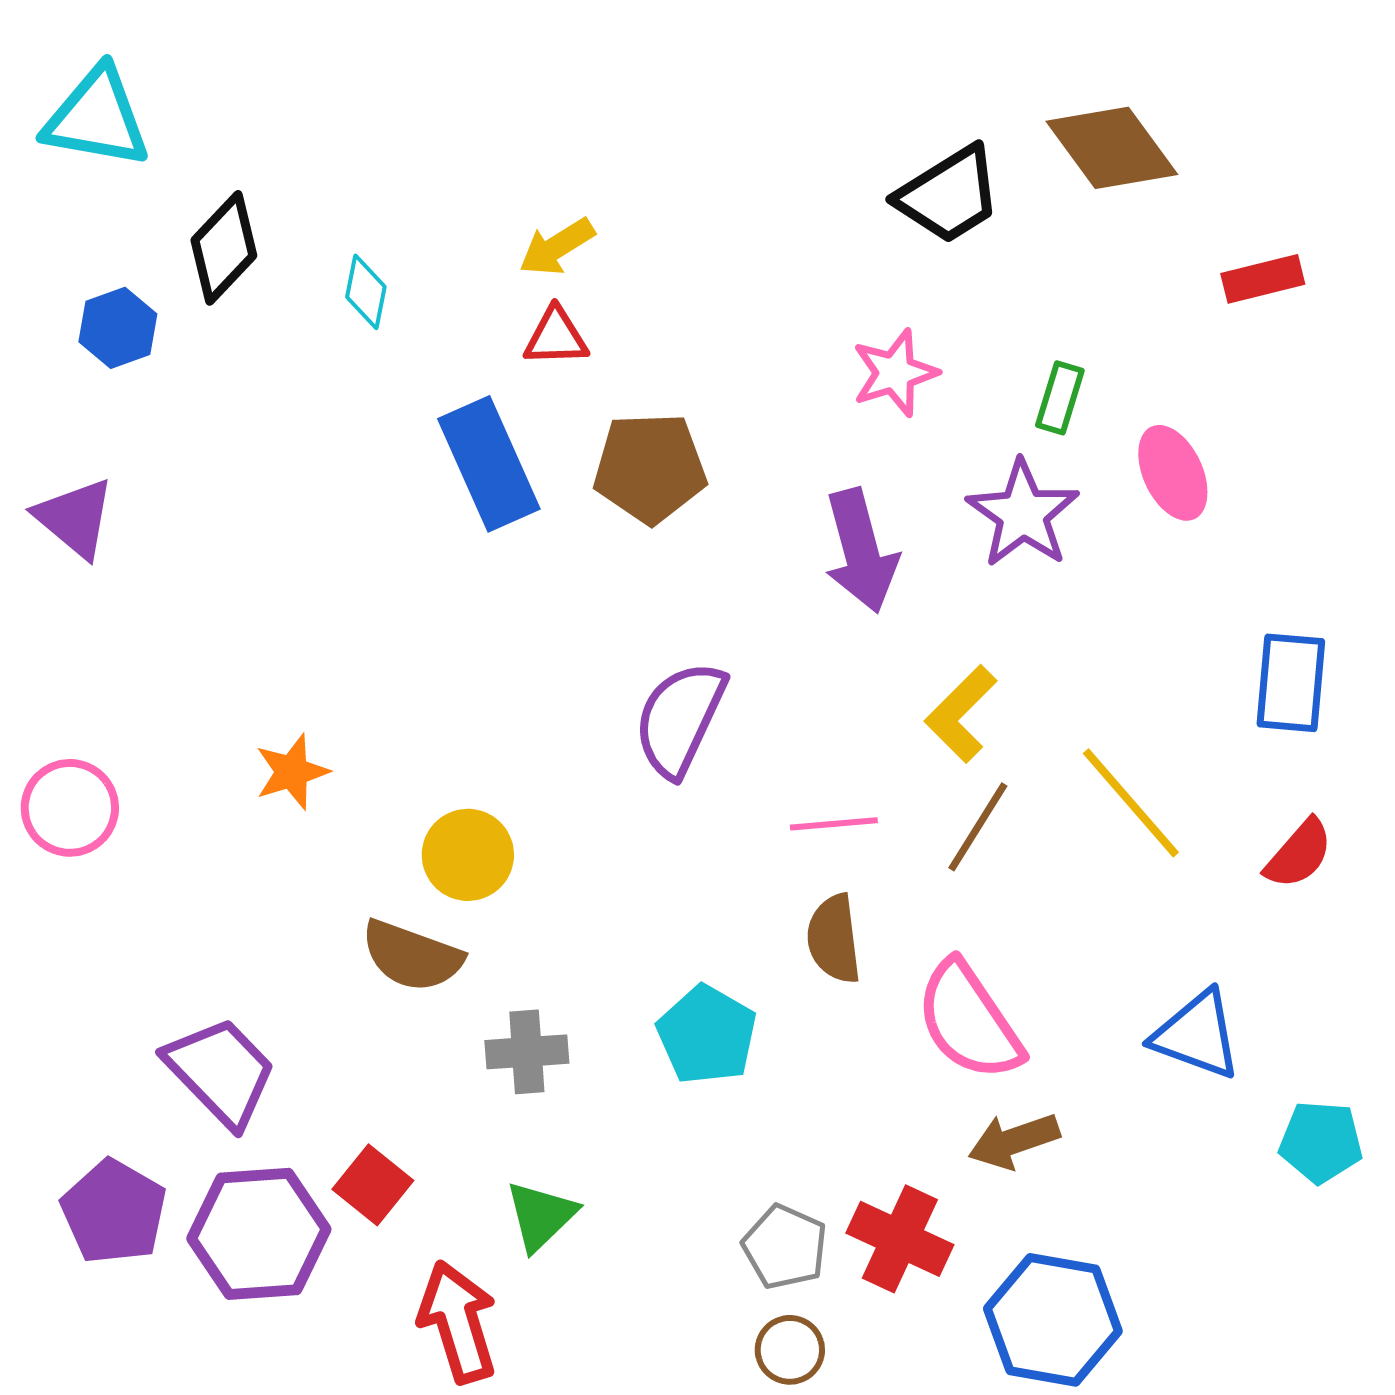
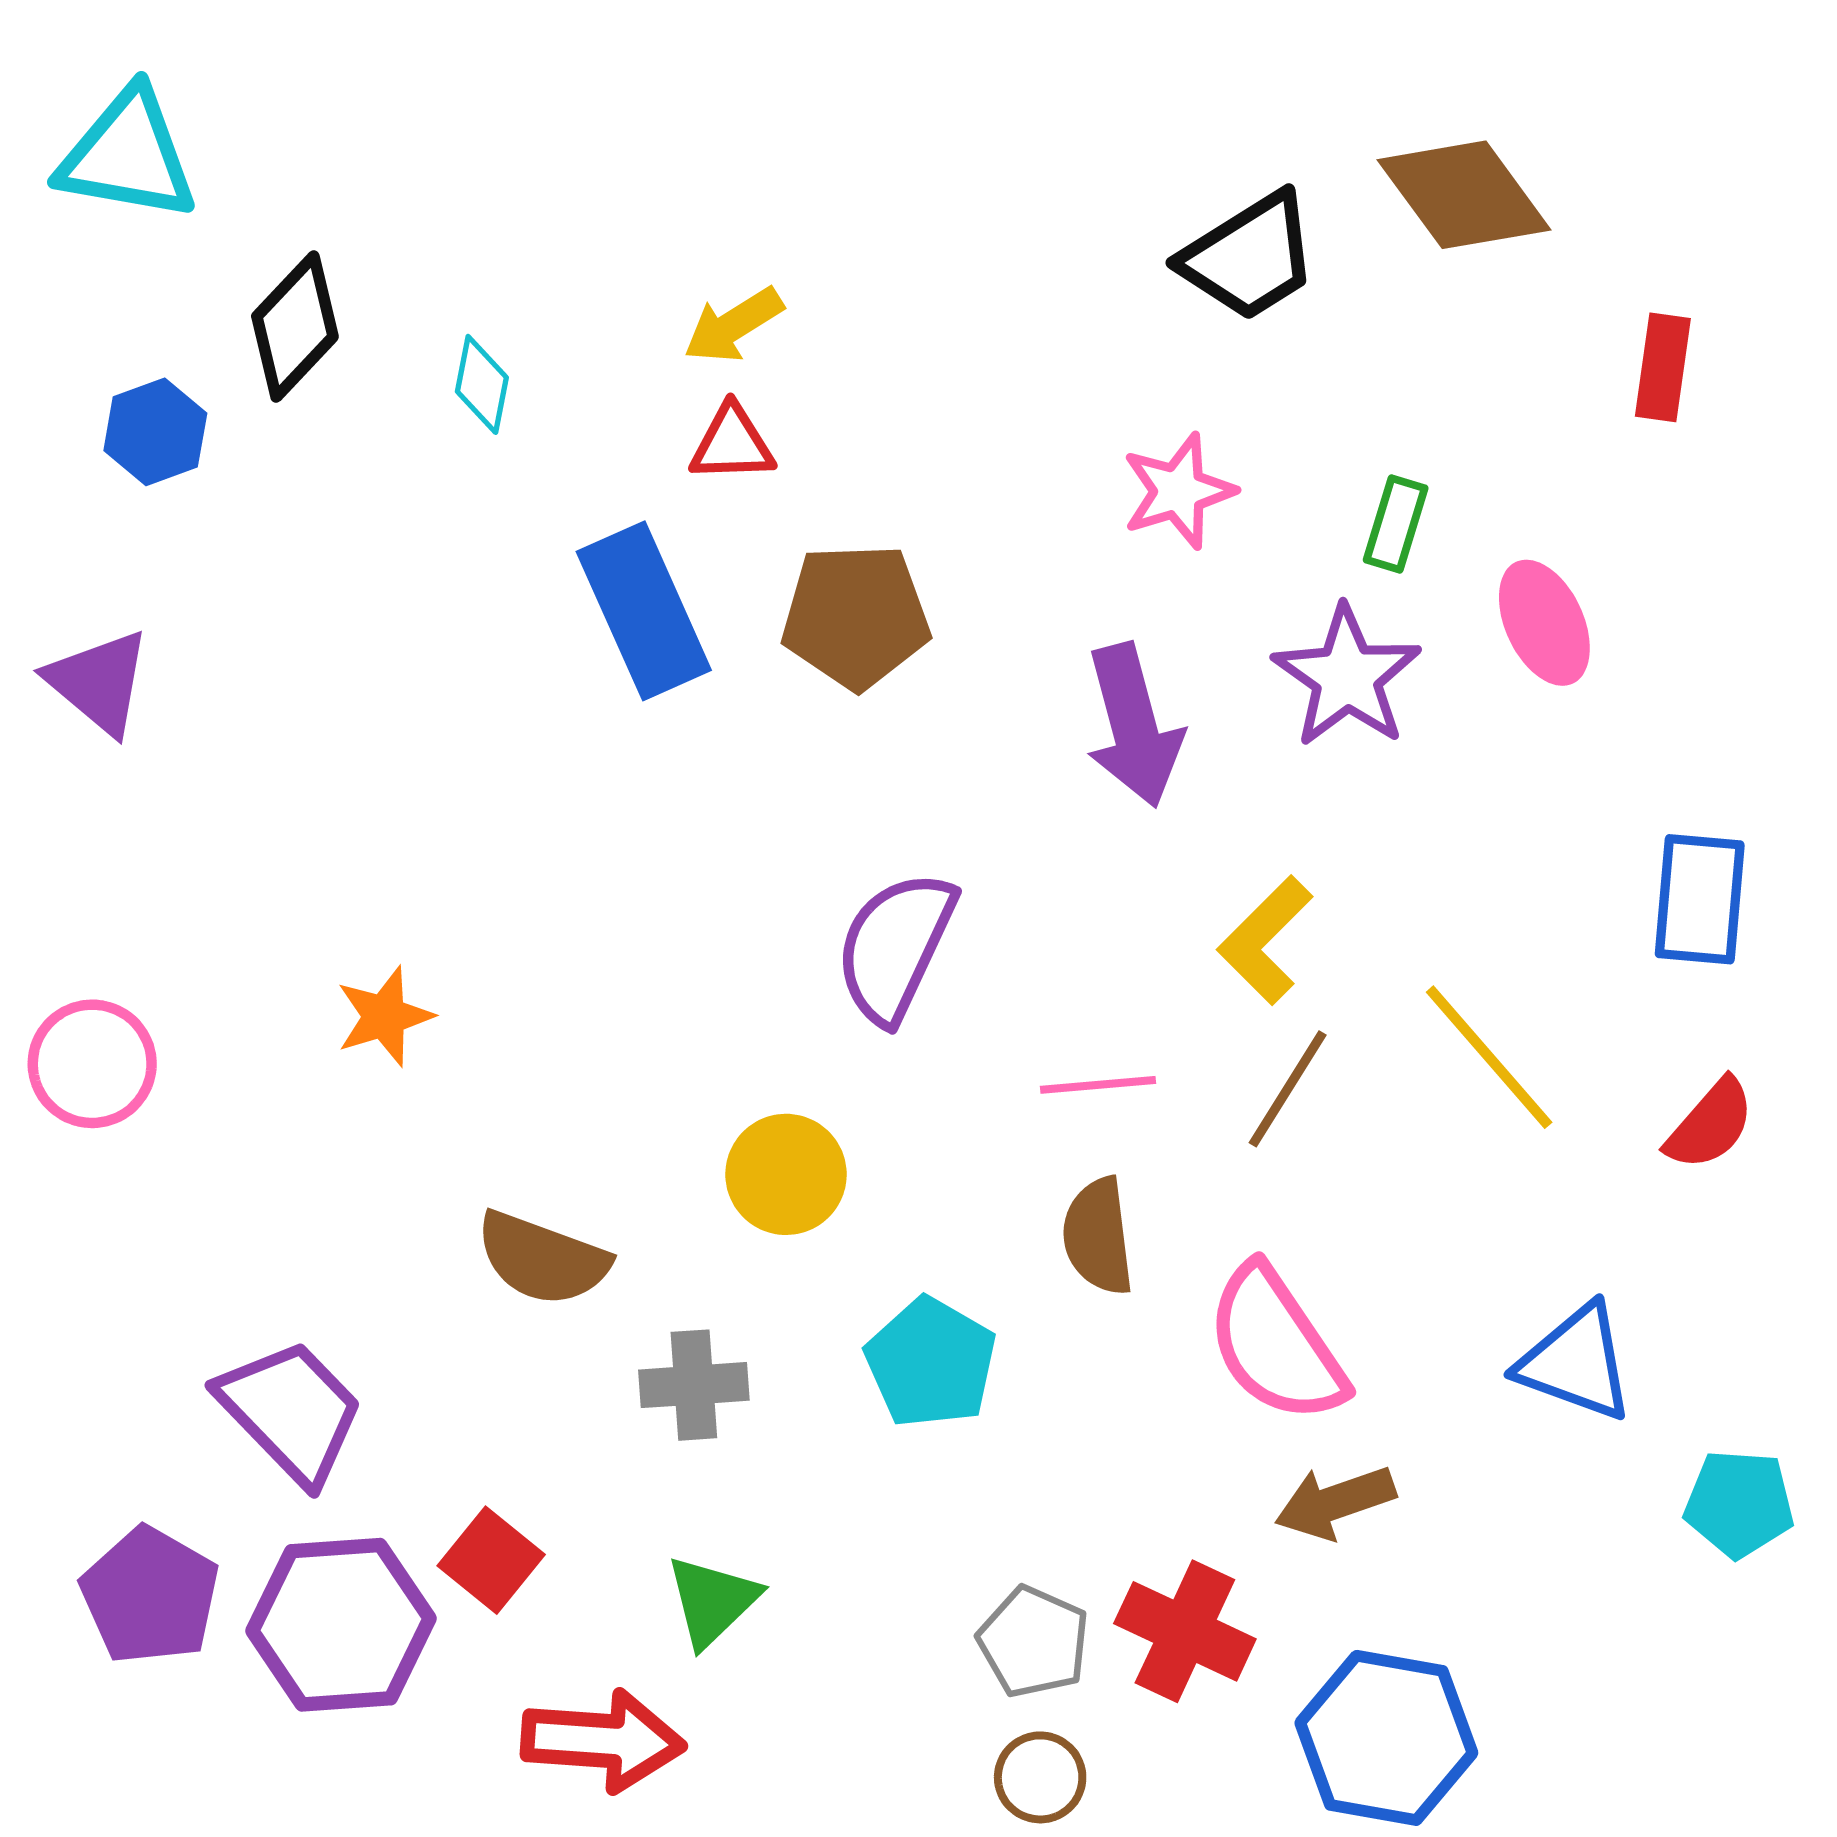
red rectangle: (1263, 279) -> (1663, 367), turned -68
yellow circle: (468, 855) -> (786, 1174), moved
red arrow: (458, 1322) -> (603, 1741), turned 111

